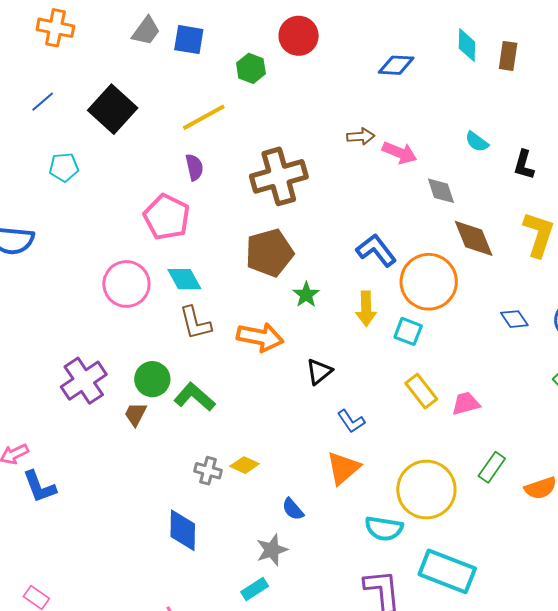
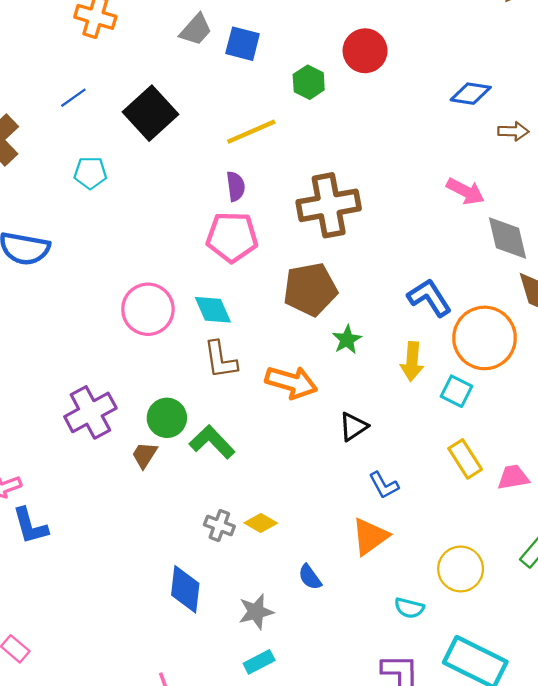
brown arrow: (361, 136) -> (513, 131), moved
gray diamond: (441, 191) -> (508, 238), size x1.4
pink pentagon: (167, 217) -> (232, 237), moved, turned -30
yellow circle: (426, 490) -> (461, 569), size x0.7
cyan semicircle: (384, 528) -> (409, 608), size x0.7
gray star: (272, 550) -> (256, 612), moved

